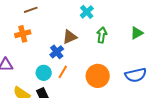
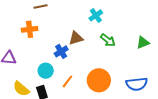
green arrow: (102, 35) -> (108, 40), turned 112
orange line: (63, 72) -> (67, 81), moved

